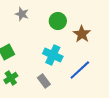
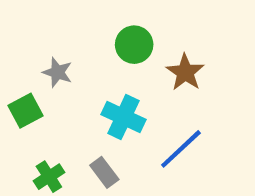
gray star: (22, 14) -> (57, 72), moved
green cross: (11, 78) -> (49, 177), moved

